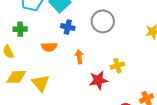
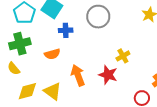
green cross: (20, 29) -> (20, 44), size x1.5
orange arrow: (79, 57) -> (78, 75), moved, size x1.5
red star: (98, 80) -> (108, 75), turned -30

